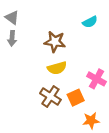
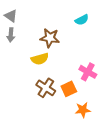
yellow semicircle: (57, 68) -> (40, 59), moved

